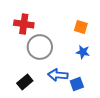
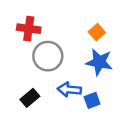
orange square: (81, 27) -> (97, 32), turned 32
blue star: (83, 52) -> (99, 62), size x1.6

